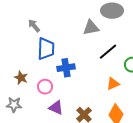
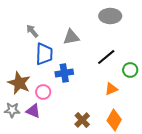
gray triangle: (91, 28) -> (71, 37), moved
brown star: (21, 78) -> (19, 83), size x1.6
purple triangle: (56, 108) -> (33, 111), moved

